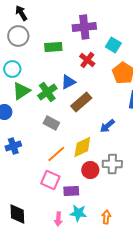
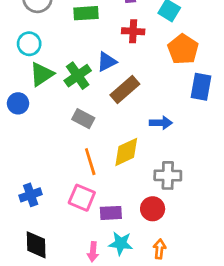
red cross: (87, 60) -> (133, 31), turned -35
blue arrow: (107, 126) -> (161, 123), turned -140
blue cross: (13, 146) -> (31, 195), moved
orange line: (56, 154) -> (90, 162), turned -66
red circle: (90, 170) -> (153, 209), moved

